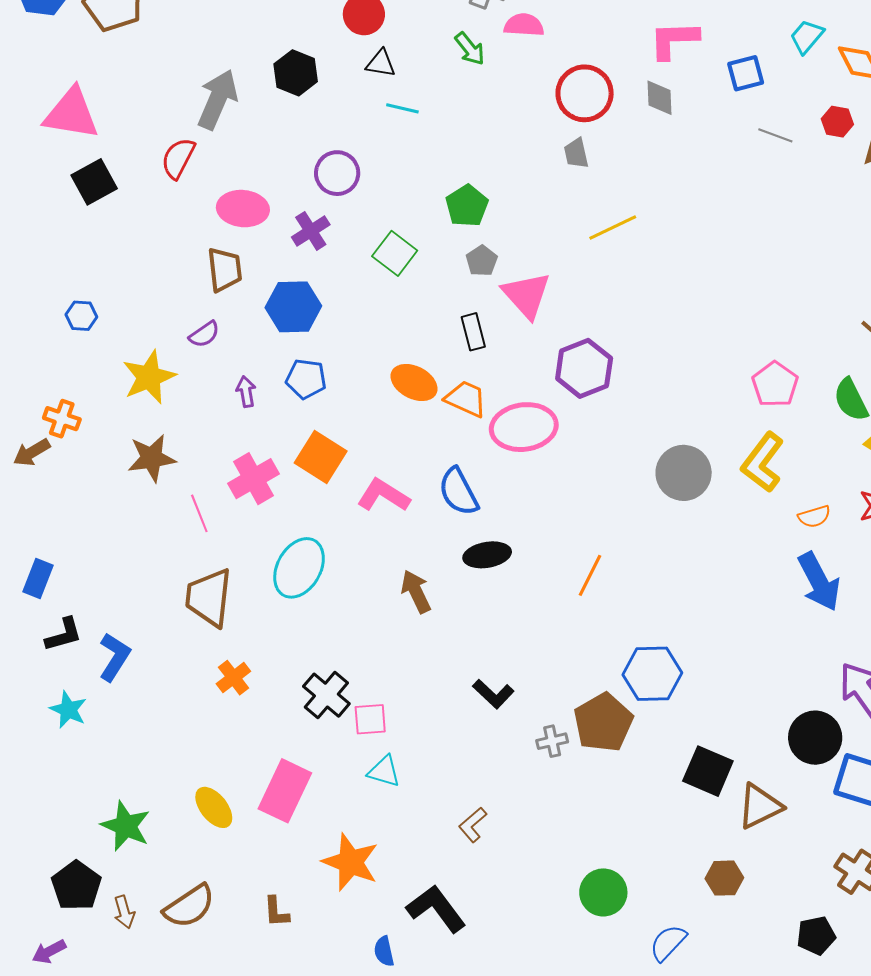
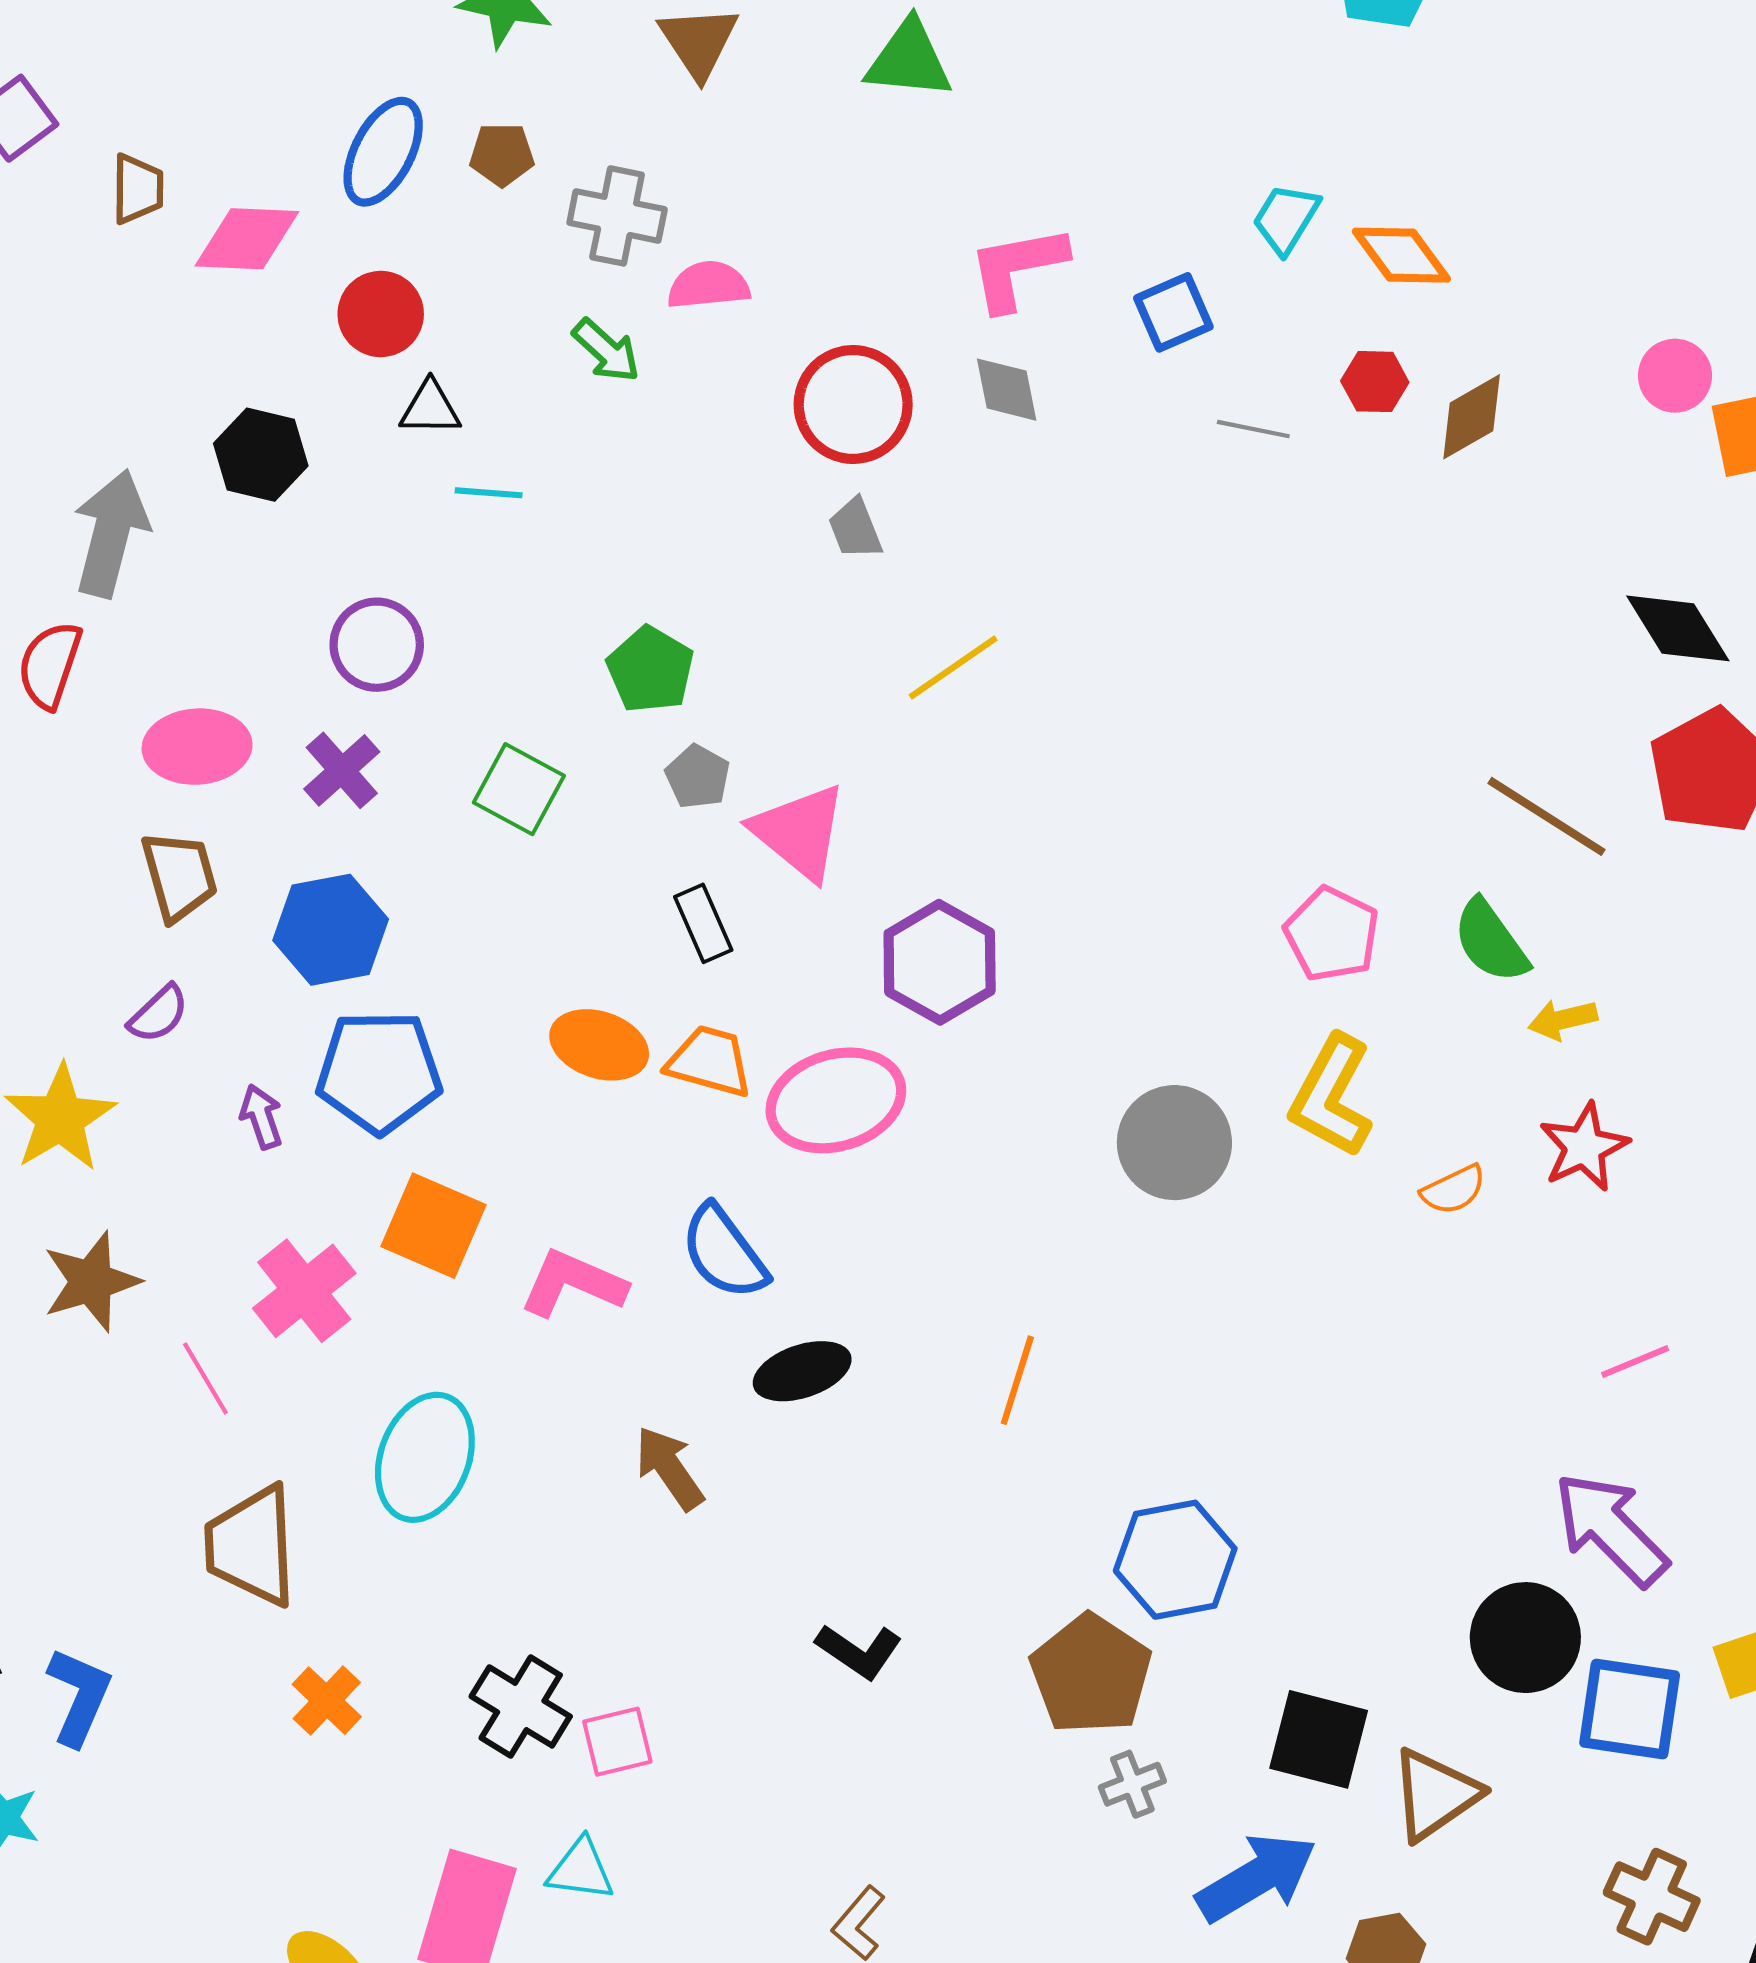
blue pentagon: (306, 379) -> (379, 1072), size x1.5
blue arrow: (819, 582) -> (1257, 1878), moved, turned -84
gray cross: (552, 741) -> (1132, 1784), moved
cyan triangle: (384, 771) -> (581, 1870), moved

